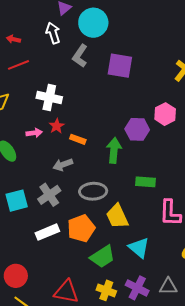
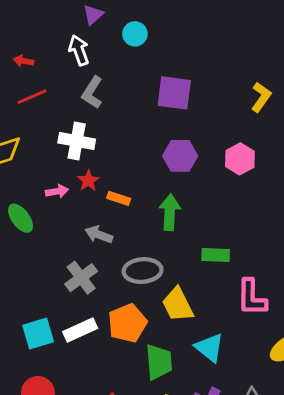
cyan circle: (93, 23) -> (135, 34), size x0.6
gray L-shape: (80, 56) -> (92, 93), moved
purple hexagon: (137, 129) -> (180, 156), moved
gray arrow: (63, 165) -> (99, 235), turned 42
cyan square: (17, 201) -> (38, 334), moved
green trapezoid: (103, 257) -> (159, 362), turned -60

